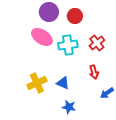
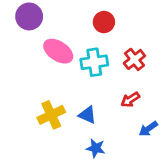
purple circle: (49, 12) -> (29, 16), moved
red arrow: (94, 72) -> (130, 100), turned 72

